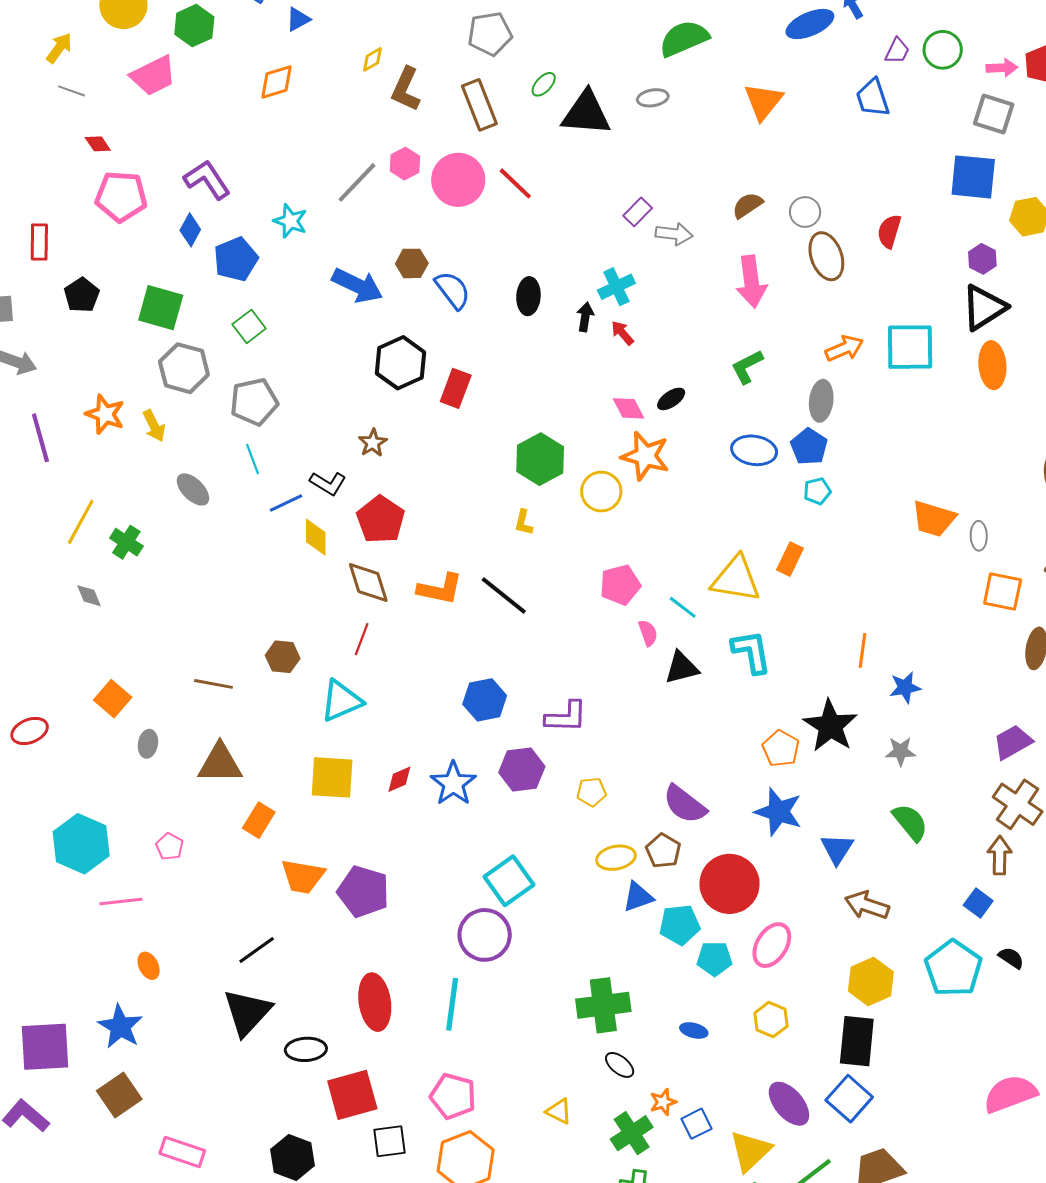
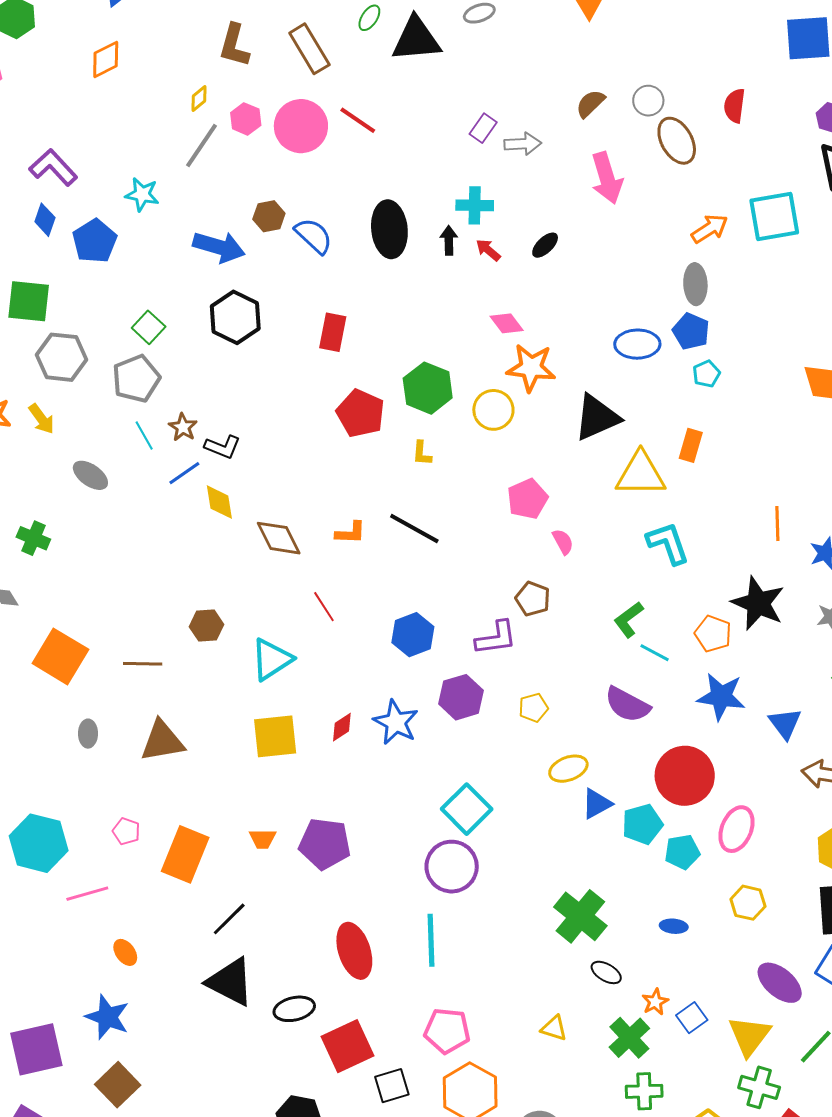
yellow diamond: (372, 59) -> (199, 98), moved
cyan cross: (616, 287) -> (475, 205), turned 36
black ellipse: (528, 296) -> (389, 229), size x1.5
green square: (249, 326) -> (149, 327), moved
black hexagon: (401, 363) -> (235, 317), moved
green L-shape: (747, 367) -> (629, 620), moved
black ellipse: (671, 399) -> (545, 245), moved
brown star: (373, 443) -> (183, 427), moved
red pentagon: (381, 520) -> (361, 413), moved
orange L-shape: (440, 589) -> (350, 533), size x0.7
cyan line: (683, 607) -> (655, 653), moved
red line: (362, 639) -> (324, 607), moved, turned -44
black triangle: (682, 668) -> (597, 417), moved, size x1.4
orange square: (113, 699) -> (60, 656), moved, size x1.5
orange rectangle: (259, 820) -> (185, 854), moved, size x1.6
brown pentagon: (663, 851) -> (533, 599), moved
orange trapezoid: (303, 876) -> (263, 839), size x0.6
green cross: (603, 1005) -> (580, 916), turned -34
black triangle: (247, 1012) -> (230, 982), turned -36

